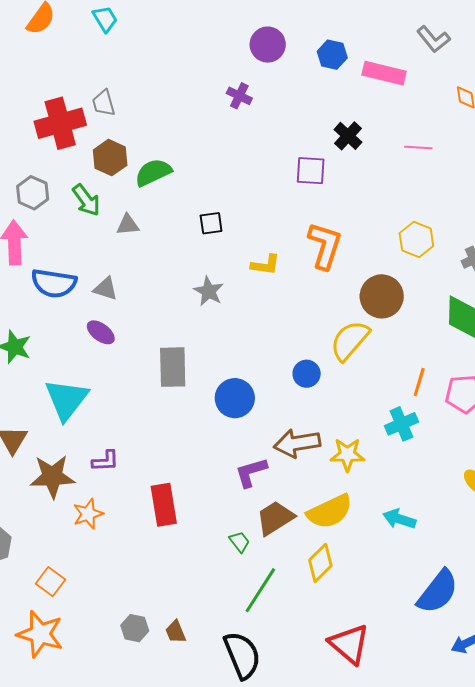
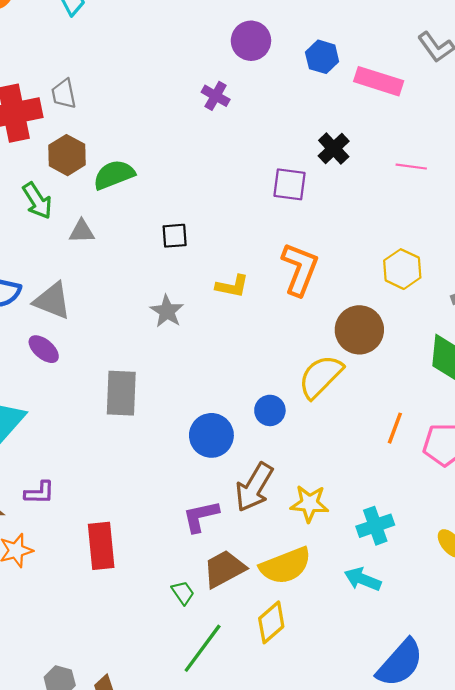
gray triangle: (106, 289) -> (52, 301), size x1.4
blue circle: (235, 398) -> (211, 435), moved
cyan cross: (401, 424) -> (375, 526), moved
brown arrow: (297, 443) -> (254, 487), turned -54

